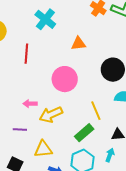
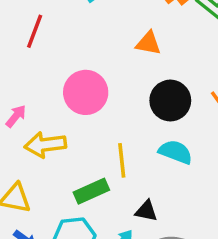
orange triangle: (78, 44) -> (148, 43), moved
pink arrow: (30, 104) -> (16, 116), turned 112

